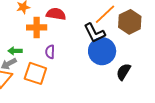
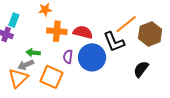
red semicircle: (56, 14) -> (83, 32), moved
blue circle: (102, 51) -> (92, 57), moved
black semicircle: (123, 72) -> (141, 69), moved

